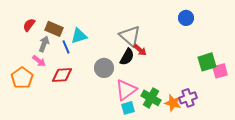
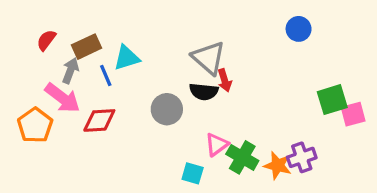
brown rectangle: (54, 29) -> (86, 47), turned -48
red arrow: (140, 50) -> (225, 80), turned 32
black semicircle: (127, 57) -> (204, 92), turned 66
pink arrow: (39, 61) -> (62, 98), size x1.6
pink triangle: (126, 90) -> (217, 145), moved, size x0.7
cyan square: (128, 108) -> (193, 173), moved, turned 32

